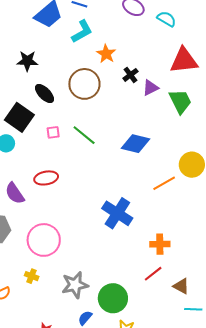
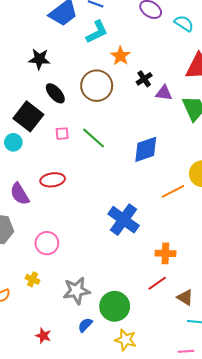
purple triangle: (150, 88) -> (164, 93), turned 30
blue diamond: (135, 144) -> (146, 149), turned -36
pink circle: (44, 240) -> (47, 243), size x0.7

